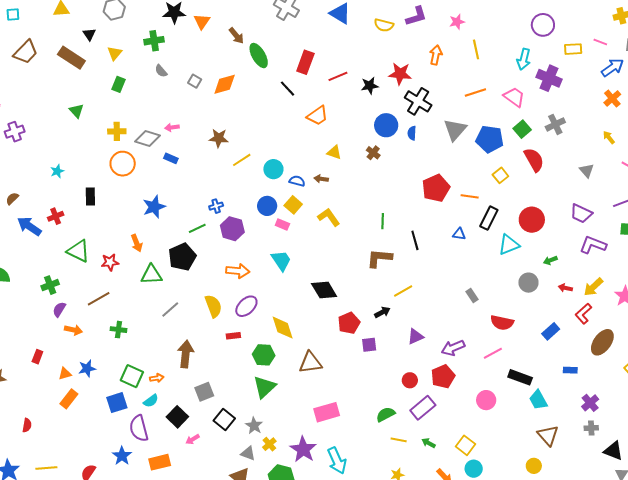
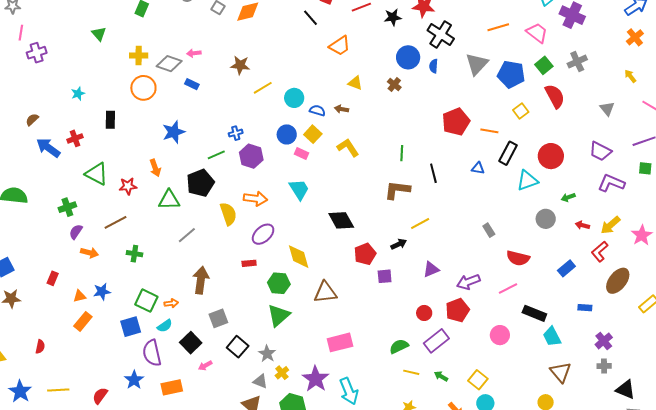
yellow semicircle: (213, 306) -> (228, 214), moved

